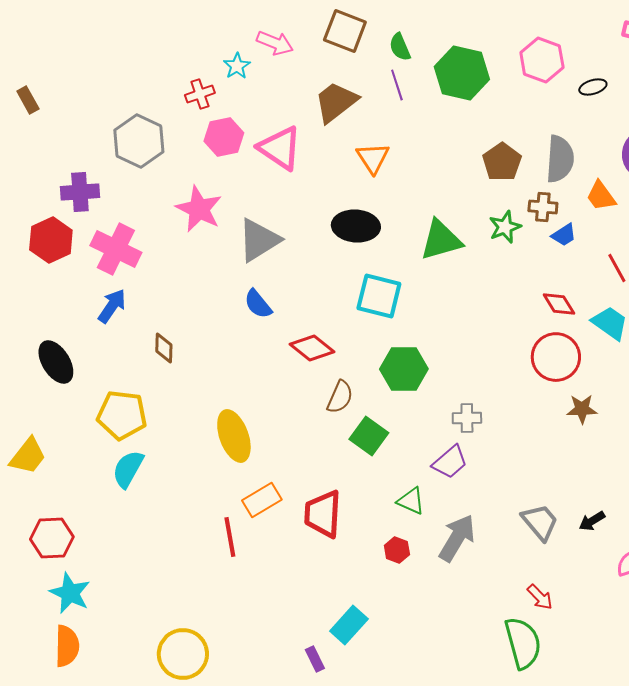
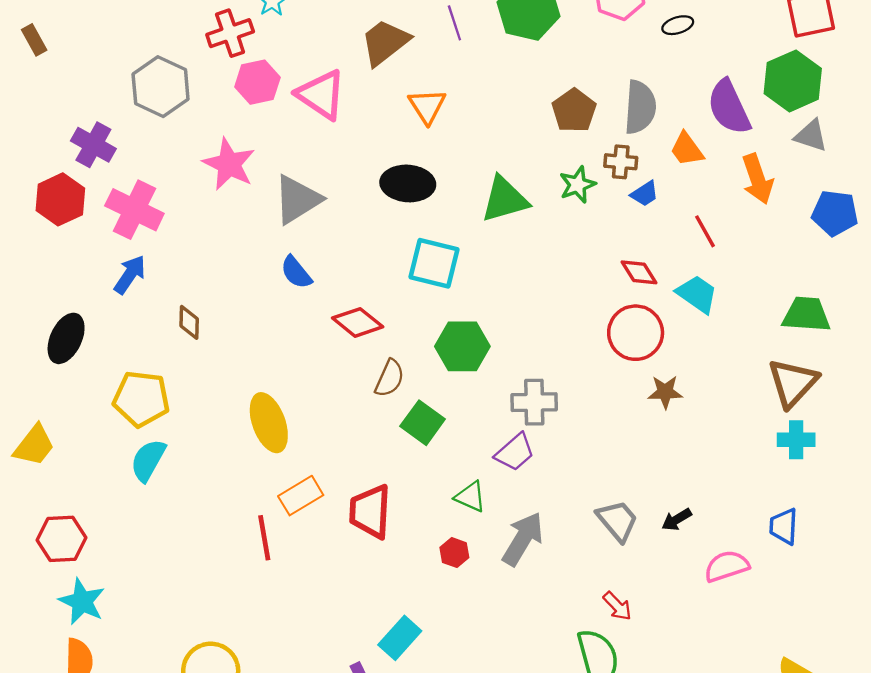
red cross: (200, 94) -> (230, 33), size x1.4
purple cross: (80, 192) -> (93, 145), turned 33
black ellipse: (56, 362) -> (66, 338), turned 57
gray cross: (467, 418) -> (534, 402), size x1.4

